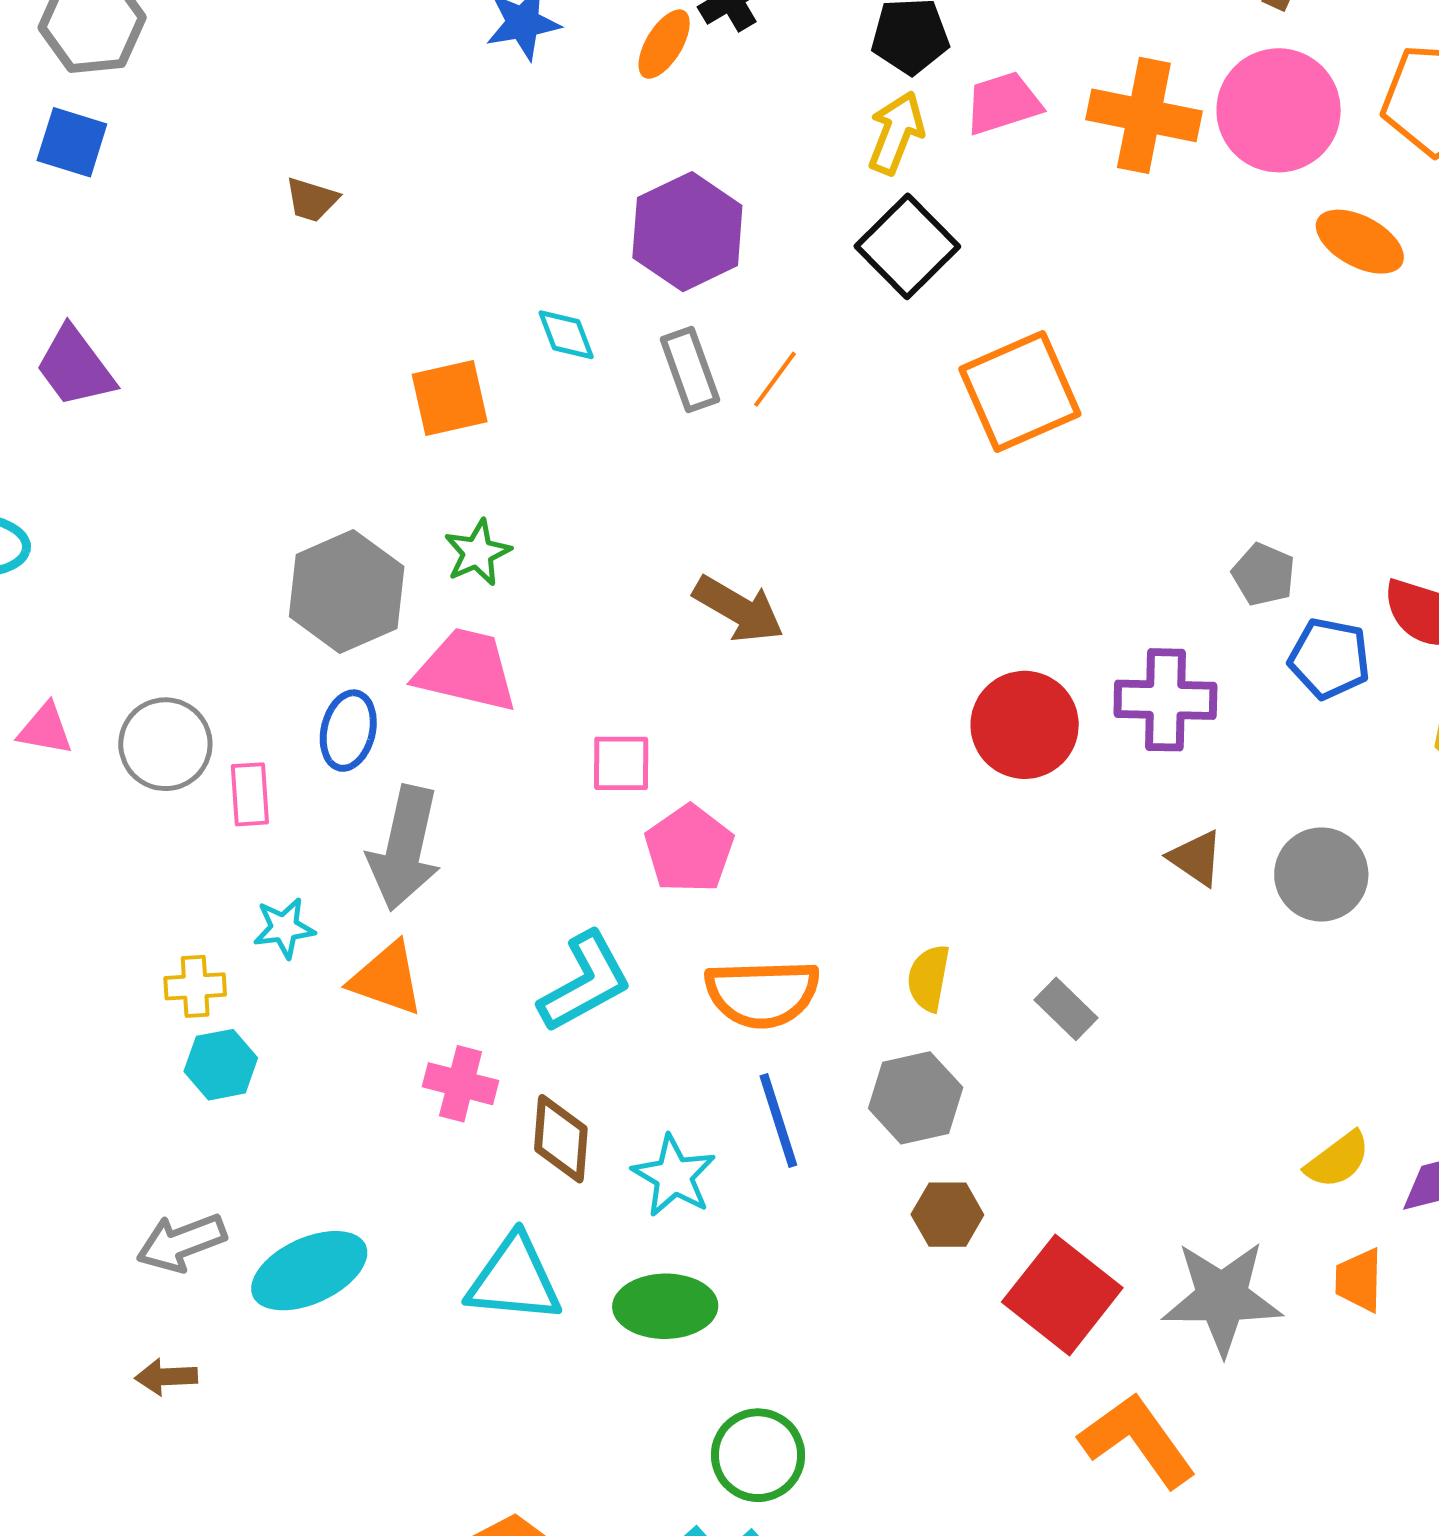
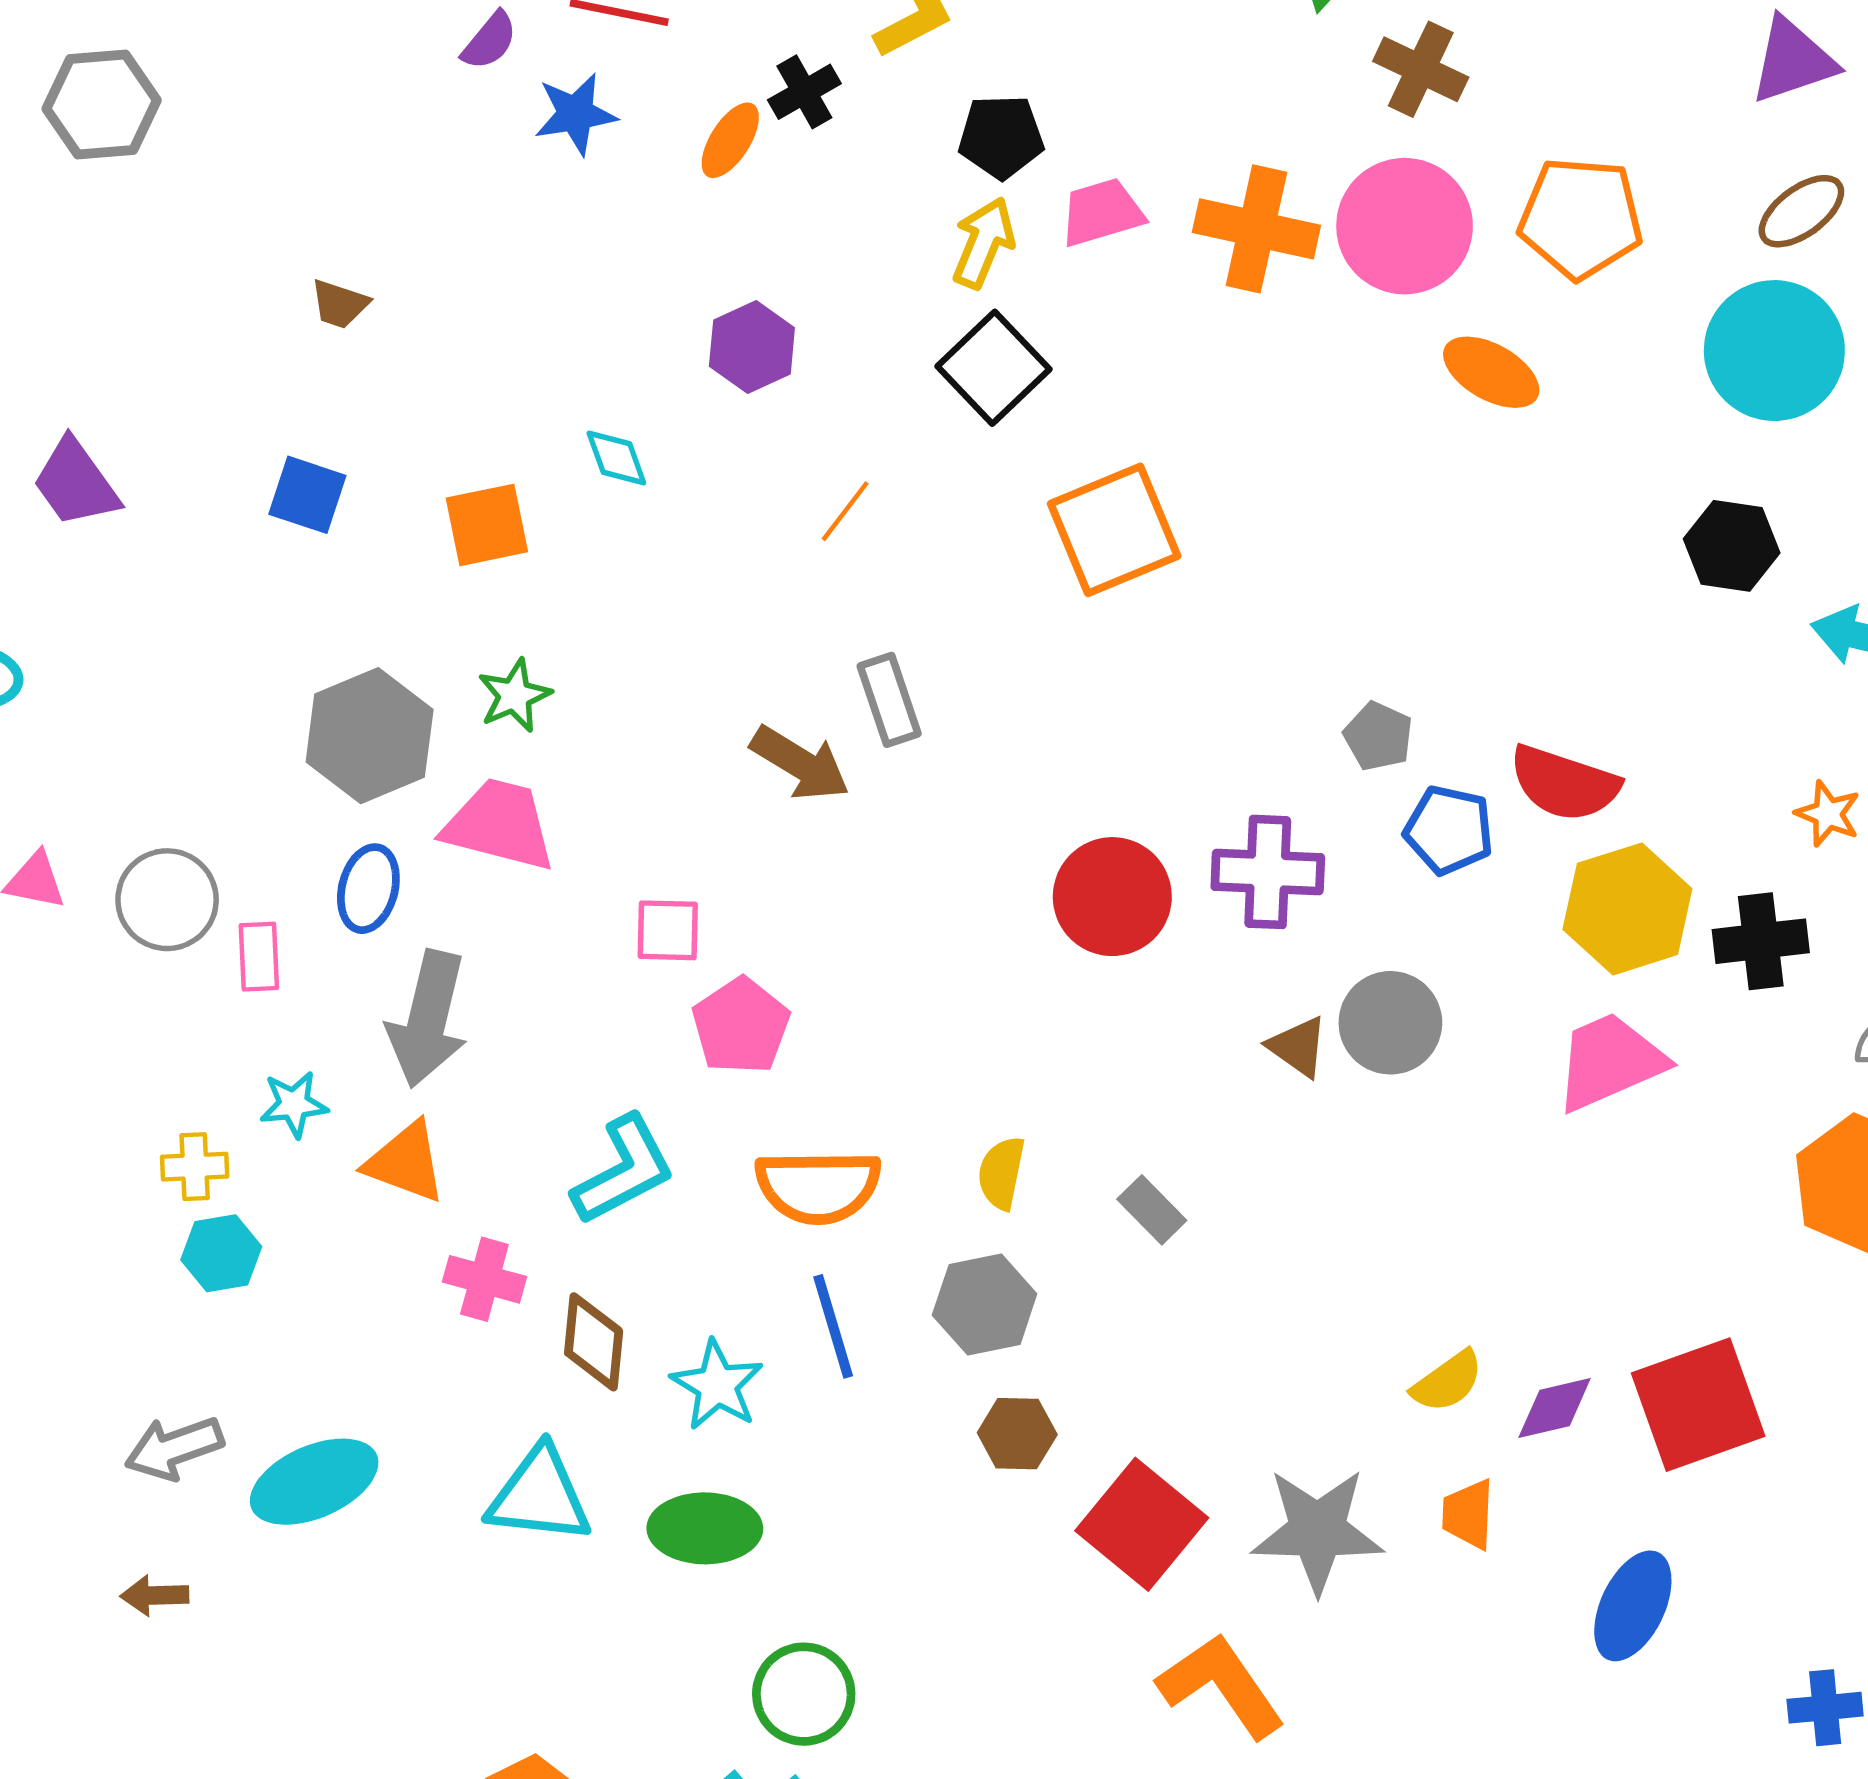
blue square: (72, 142) -> (307, 495), moved
purple hexagon: (687, 232) -> (752, 347), size x0.7
gray rectangle: (690, 370) -> (889, 700), moved
gray circle: (1321, 874) -> (1390, 1023), moved

